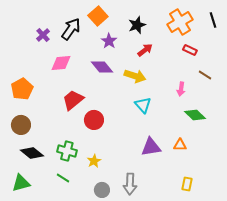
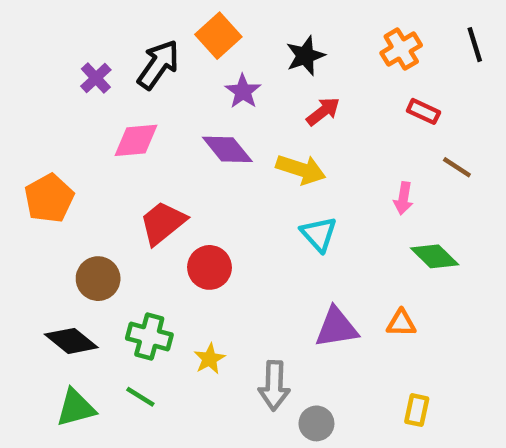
orange cross: (180, 22) -> (401, 49), size x0.7
brown circle: (21, 125) -> (98, 279), moved
green triangle: (21, 183) -> (76, 408), moved
gray arrow: (130, 184) -> (274, 386), moved
gray circle: (102, 190) -> (316, 423), moved

